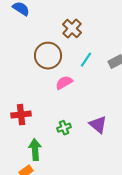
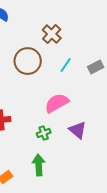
pink semicircle: (64, 83) -> (57, 103), moved, size x1.4
green arrow: (35, 150) -> (39, 165), moved

